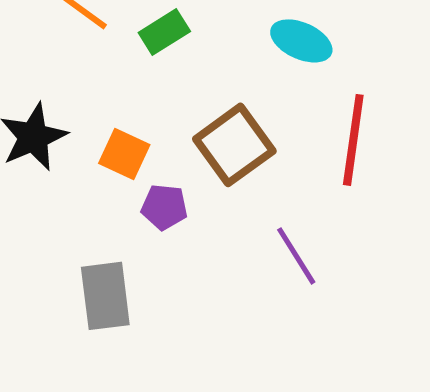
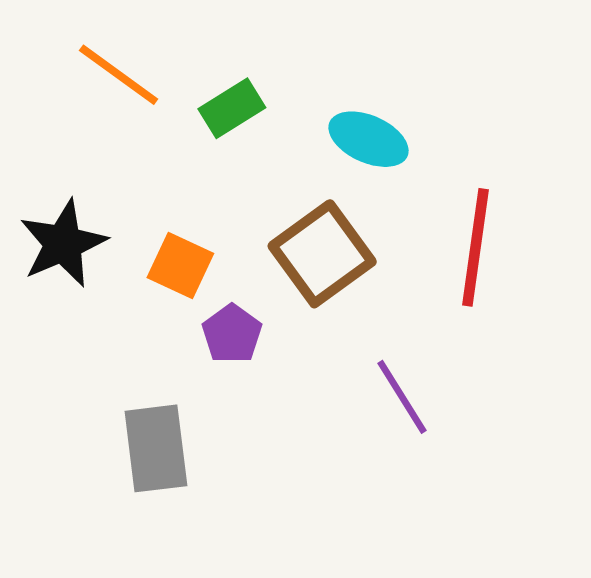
cyan ellipse: (301, 41) -> (369, 139), moved
purple pentagon: (164, 207) -> (232, 334), turned 30

